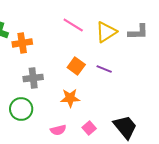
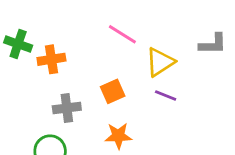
yellow triangle: (106, 32) -> (160, 62), moved
orange square: (76, 66) -> (113, 91), moved, turned 30

